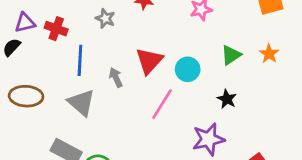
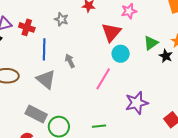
red triangle: (149, 61) -> (111, 32), moved
black star: (227, 99) -> (166, 56), moved

